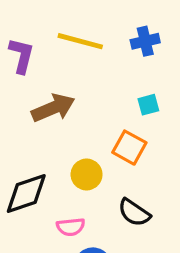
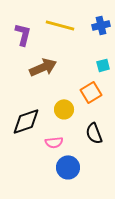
orange square: (129, 148) -> (91, 92), turned 30
black semicircle: (134, 213) -> (94, 133), turned 35

